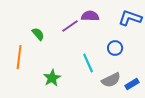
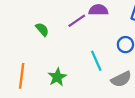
orange line: (19, 57) -> (22, 76), moved

